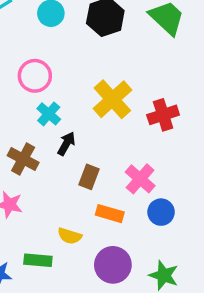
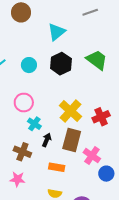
brown rectangle: (89, 177) -> (72, 140), moved, size x1.6
orange rectangle: (110, 214) -> (57, 167), moved

